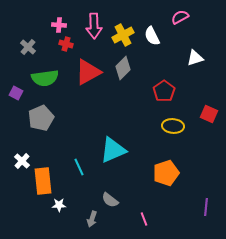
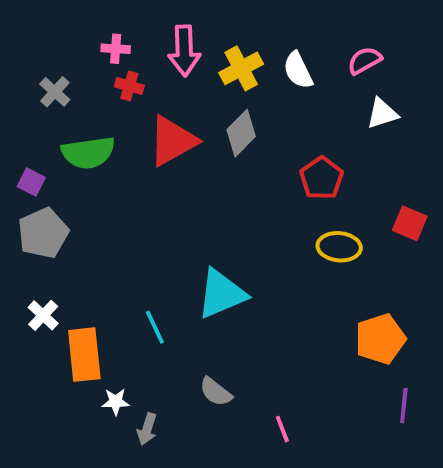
pink semicircle: (180, 17) -> (365, 60), moved
gray pentagon: (41, 118) -> (43, 233), moved
orange pentagon: (166, 173) -> (380, 339), moved
gray arrow: (92, 219) -> (147, 429), moved

